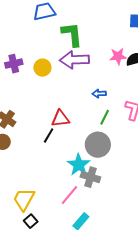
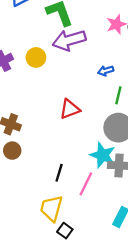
black line: (49, 136) -> (59, 173), moved
pink line: (70, 195) -> (86, 184), moved

